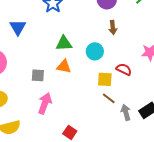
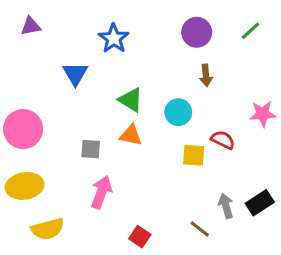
blue triangle: (18, 27) -> (75, 74), moved
green triangle: (64, 43) -> (131, 100), turned 36
brown line: (109, 98) -> (200, 229), moved

